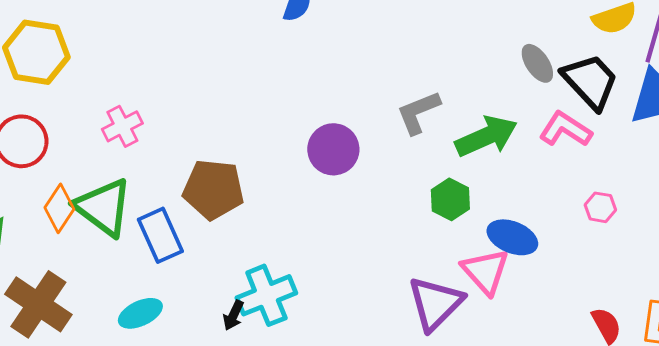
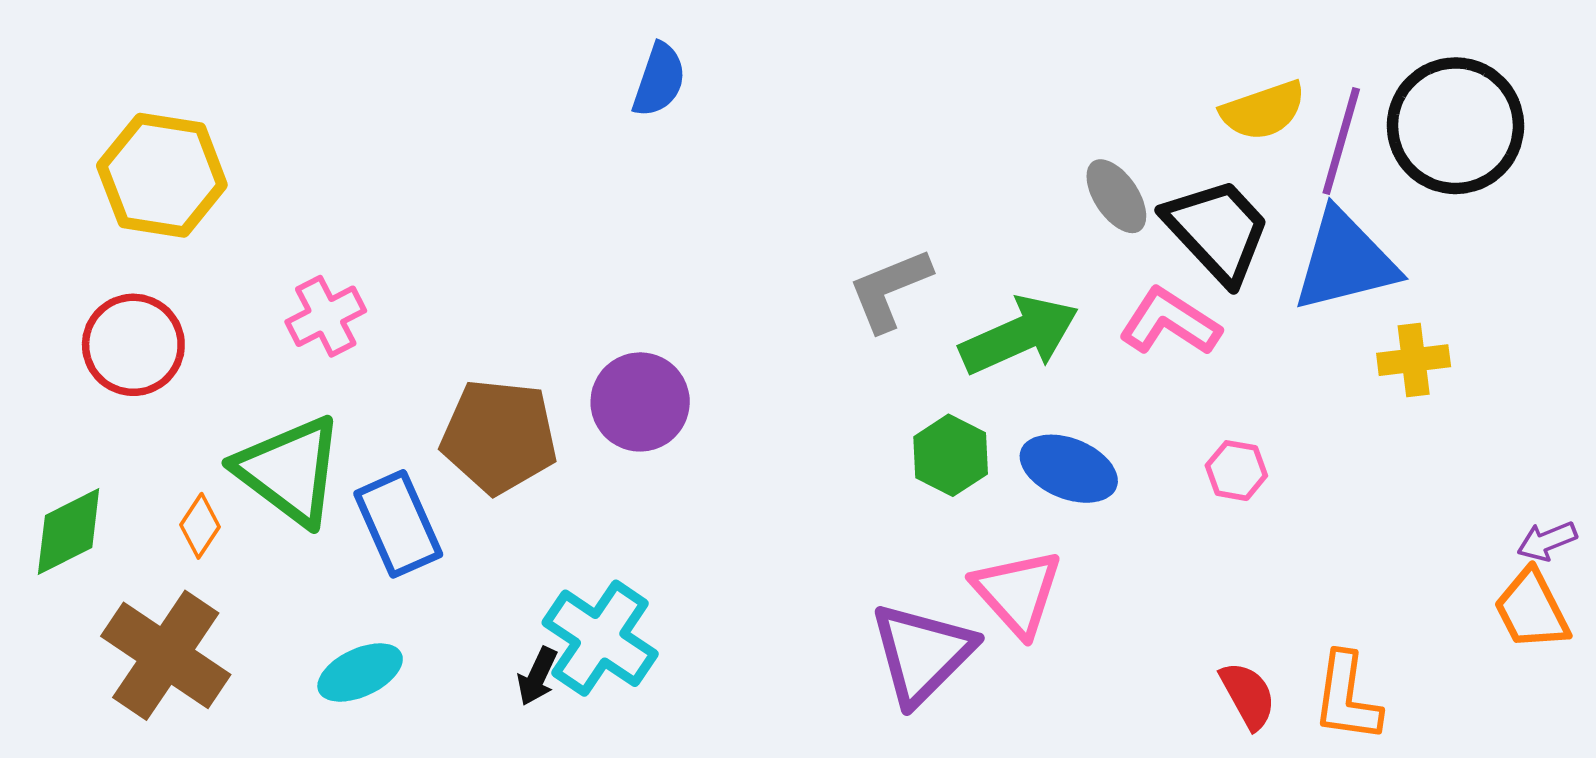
purple circle: (333, 149) -> (640, 402), moved
orange diamond: (59, 208) -> (200, 526), moved, size x0.7
blue ellipse: (512, 237) -> (1069, 469), moved
cyan cross: (266, 295) -> (600, 638), turned -34

